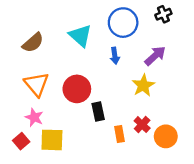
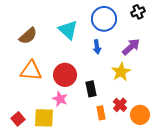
orange triangle: (37, 84) -> (31, 71), turned -45
black rectangle: (98, 111) -> (91, 89), moved
pink star: (34, 117) -> (60, 99), moved

